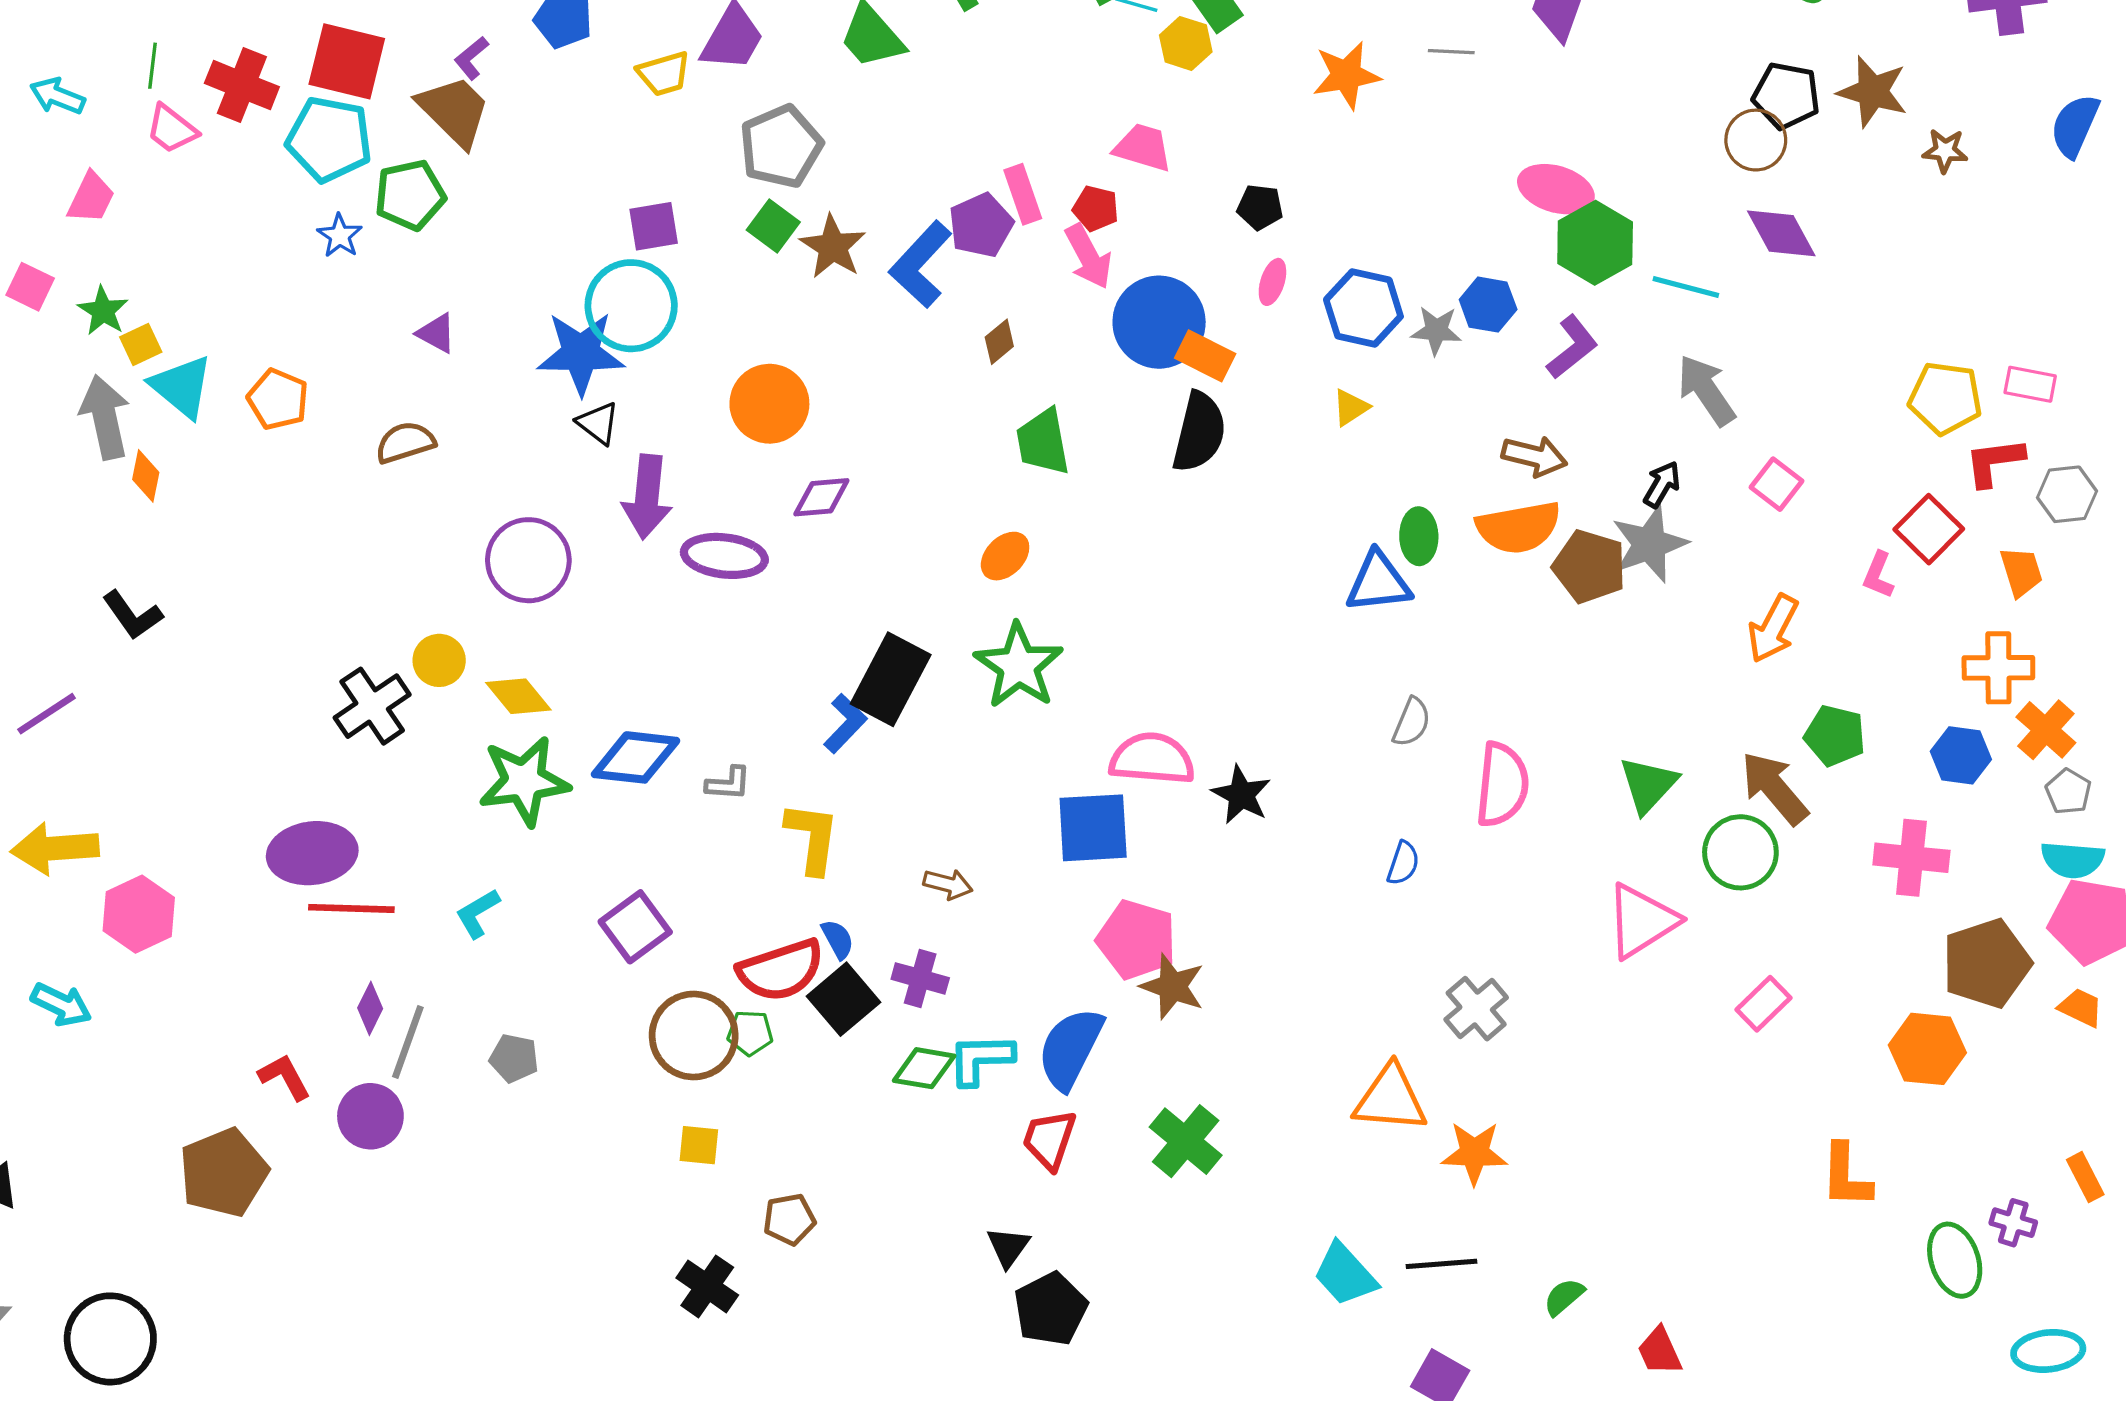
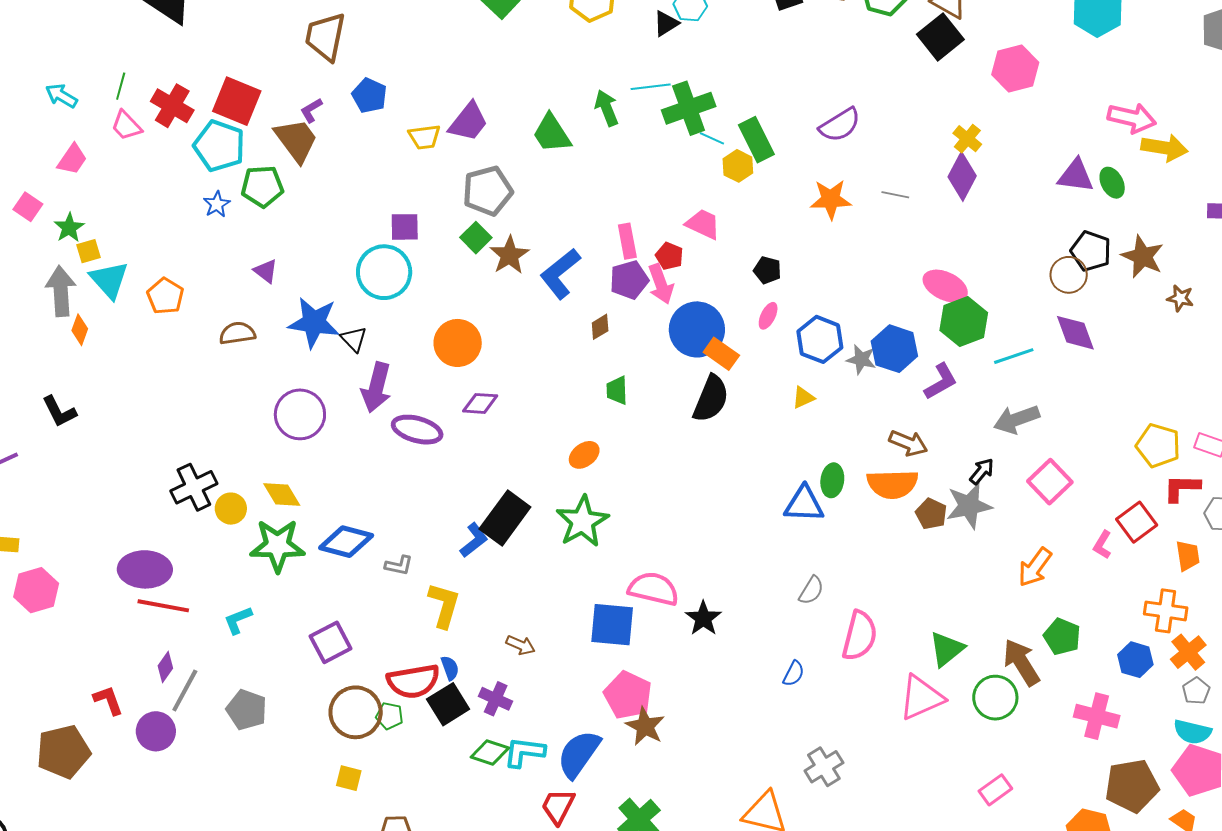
purple pentagon: (981, 225) -> (629, 280), moved
cyan line: (1686, 287) -> (1014, 356), turned -42
blue hexagon: (1488, 305) -> (894, 349), size x1.4
blue star: (581, 353) -> (314, 323), moved
gray arrow: (1706, 390) -> (1017, 419), turned -84
green trapezoid: (1043, 442) -> (617, 390), size x0.7
pink square: (1777, 484) -> (1050, 482), size x1.4
brown pentagon: (1589, 567) -> (931, 514), size x0.7
yellow circle: (439, 660) -> (231, 509), moved
pink triangle: (1642, 921) -> (921, 698), moved
gray pentagon: (514, 1058) -> (247, 710), size x1.4

